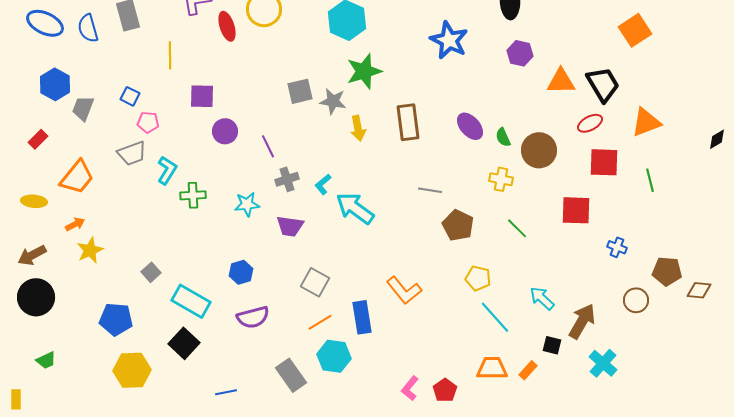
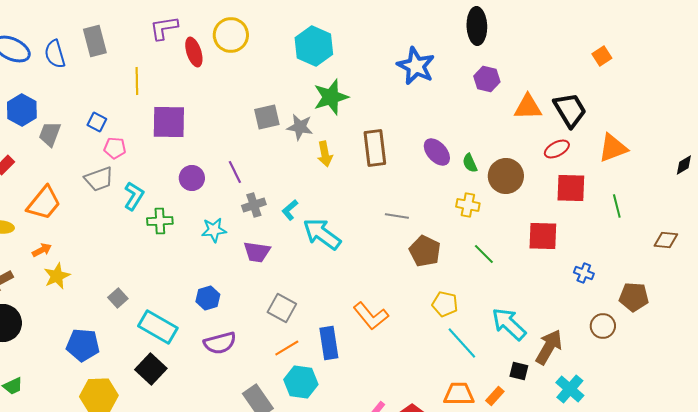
orange square: (635, 30) -> (602, 56), size x0.6
purple square: (202, 96) -> (169, 122), size x1.4
purple circle: (225, 131) -> (192, 178), moved
brown diamond: (699, 290) -> (666, 240), moved
cyan arrow: (542, 298) -> (509, 324), size x1.4

